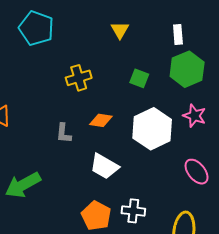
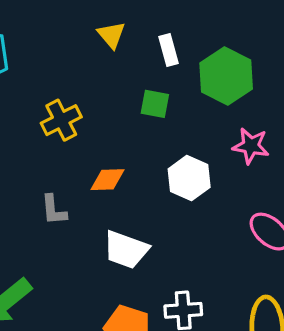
white rectangle: (178, 34) -> (169, 50), moved
white hexagon: (152, 129) -> (189, 178), size x0.7

